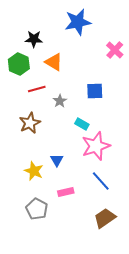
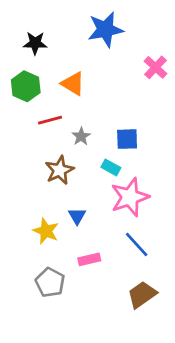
black star: (34, 39) -> (35, 43), moved
blue square: (95, 91) -> (127, 139), moved
brown star: (30, 123) -> (59, 170), moved

